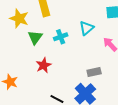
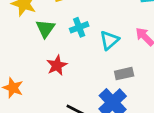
cyan triangle: (86, 28) -> (109, 40), moved

